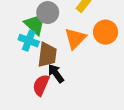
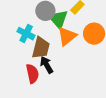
green triangle: (35, 24) -> (58, 19), moved
red semicircle: (41, 85) -> (32, 74), turned 138

